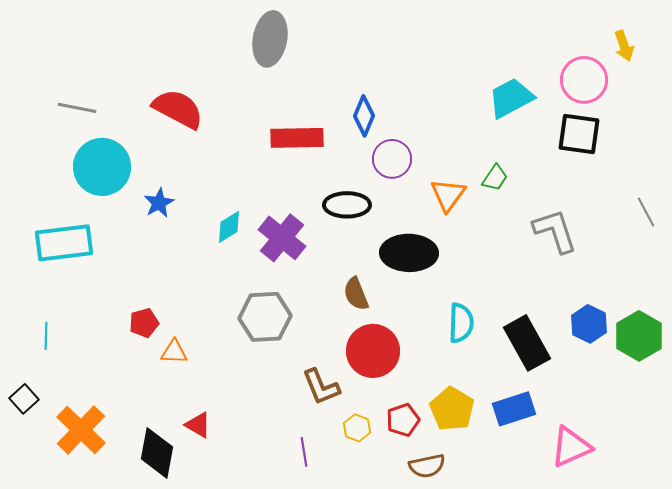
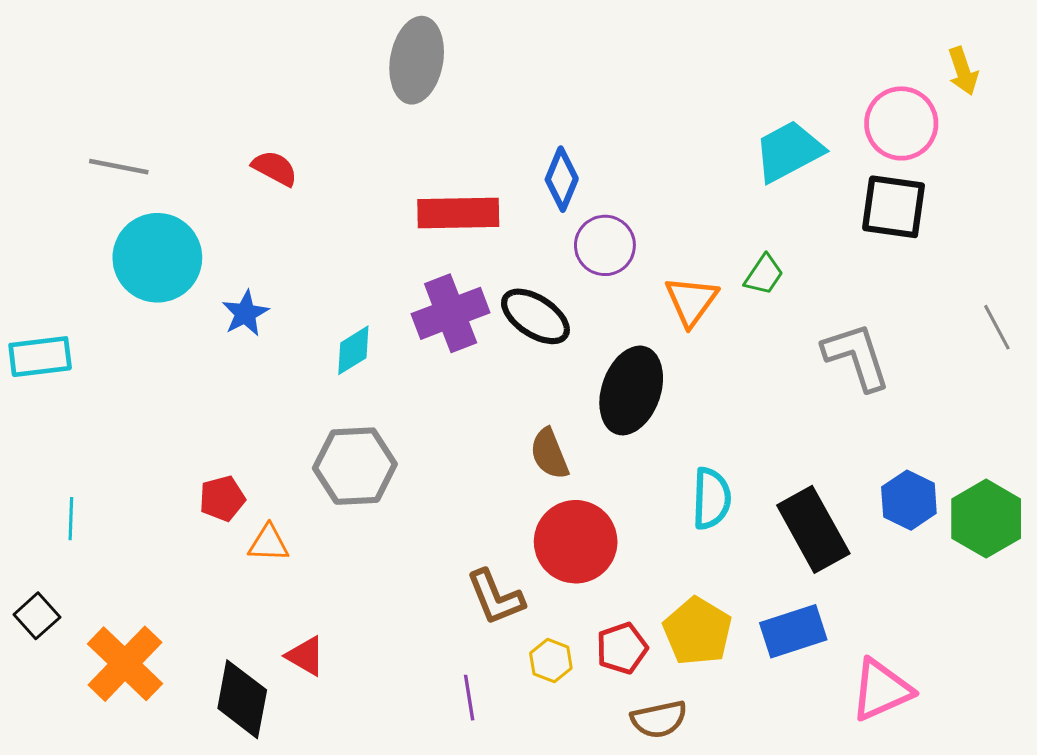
red semicircle: (178, 109) -> (275, 168), size x0.6
black ellipse: (347, 205) -> (535, 316), turned 33
purple cross: (282, 238) -> (451, 313), moved, turned 30
cyan rectangle: (64, 243) -> (40, 357), moved, size x0.7
black ellipse: (409, 253) -> (631, 390), turned -72
gray hexagon: (265, 317) -> (355, 466), moved

